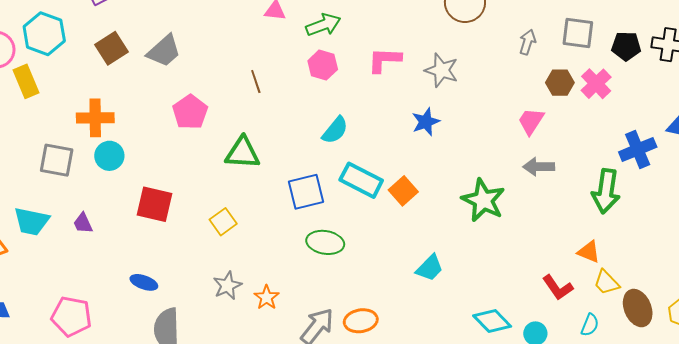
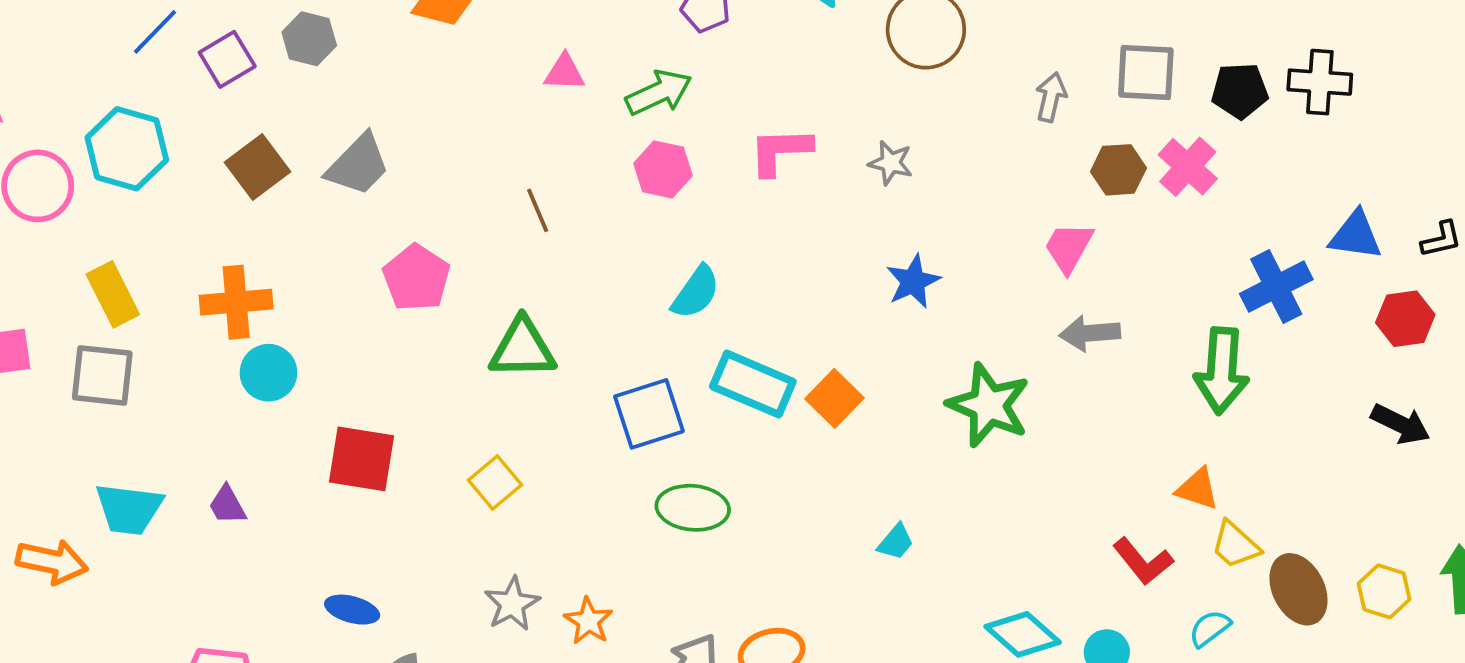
gray star: (441, 70) -> (891, 163), size x0.7
yellow rectangle: (26, 81) -> (113, 294), moved
blue star: (426, 122) -> (913, 281), moved
gray square: (57, 160) -> (102, 375), moved
cyan trapezoid: (430, 268) -> (896, 542), size x0.7
cyan semicircle: (590, 325) -> (1210, 628), turned -145

